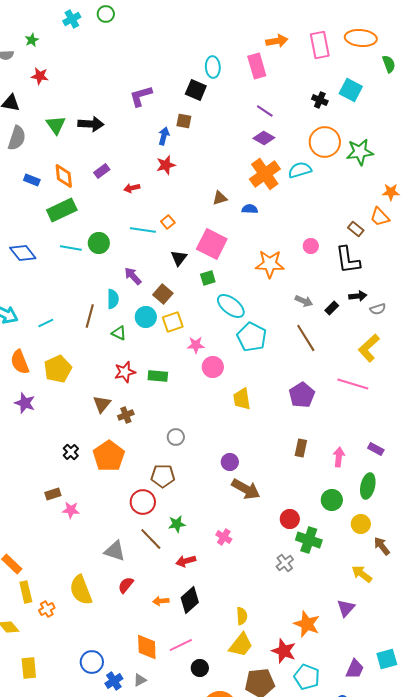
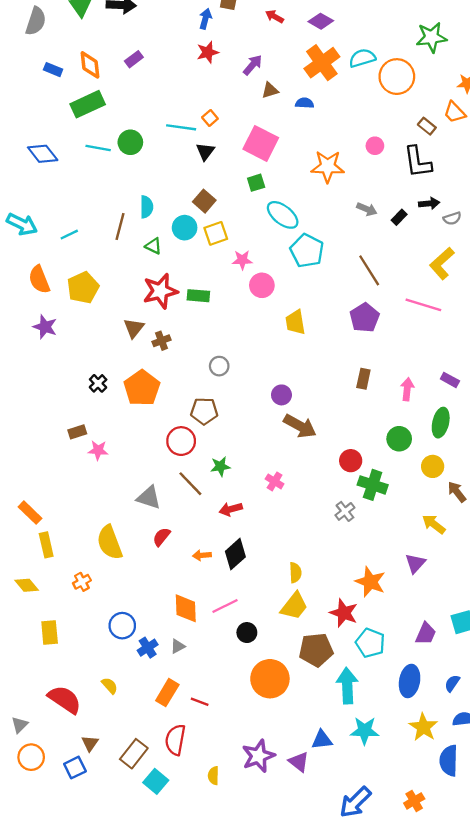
orange circle: (325, 142) -> (397, 77), moved
red arrow: (132, 188) -> (275, 17), moved, turned 42
black triangle: (179, 258) -> (205, 151), moved
purple arrow: (133, 276) -> (253, 65), moved, turned 84
brown line: (306, 338) -> (369, 270), moved
red star: (125, 372) -> (160, 291), size x1.4
orange cross: (47, 609) -> (82, 582), moved

